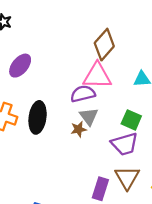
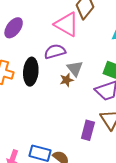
pink triangle: (97, 76) -> (67, 24), moved, turned 32
purple semicircle: (83, 94) -> (55, 51), moved

